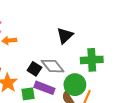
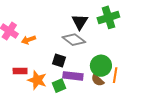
green cross: (92, 60) -> (108, 17), moved
gray diamond: (53, 66) -> (74, 40), moved

